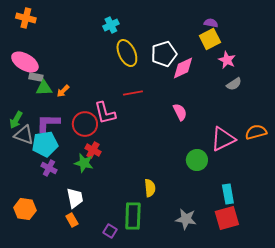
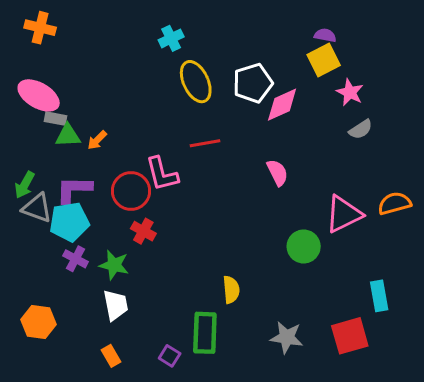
green star: (84, 163) -> (114, 265), moved
cyan rectangle: (228, 194) -> (379, 296), moved
orange rectangle: (72, 220) -> (111, 356), moved

